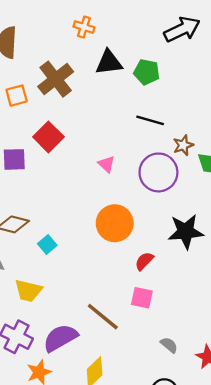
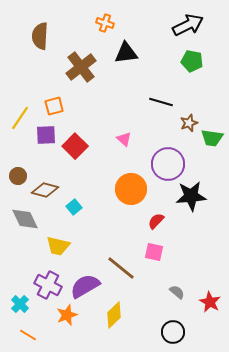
green pentagon: (147, 72) -> (192, 61), moved
orange square: (17, 96) -> (54, 106), moved
red square: (48, 137) -> (75, 146), moved
purple circle: (158, 172) -> (168, 164), moved

